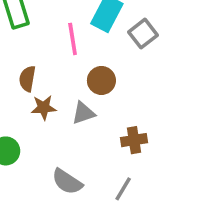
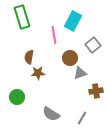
gray square: (143, 34) -> (93, 45), moved
gray triangle: (83, 113) -> (80, 73), moved
brown cross: (134, 140) -> (96, 91), moved

